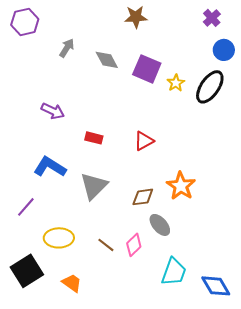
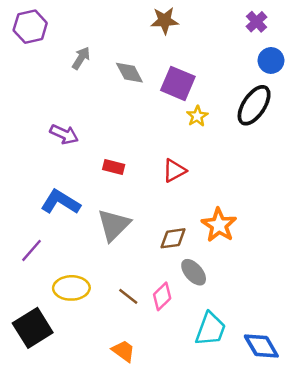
yellow star: (176, 83) -> (197, 116), moved
orange trapezoid: (72, 283) -> (123, 351), moved

